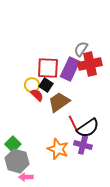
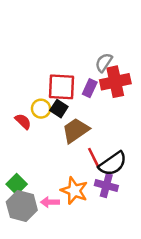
purple rectangle: (70, 69) -> (90, 88), size x0.6
red semicircle: (37, 95) -> (23, 121), moved
pink arrow: (26, 177) -> (50, 202), moved

